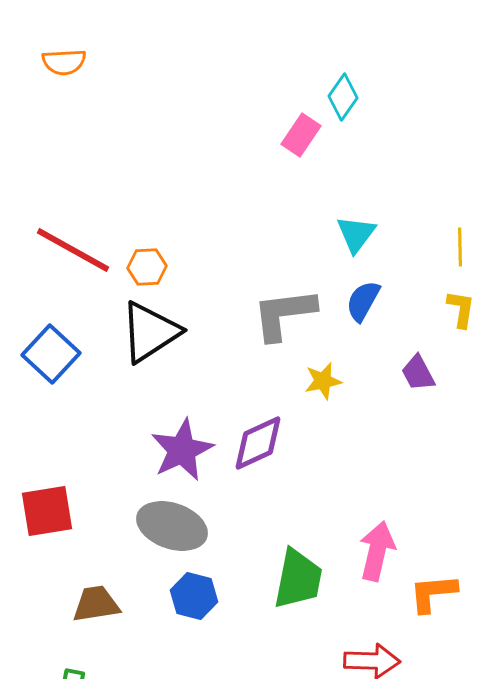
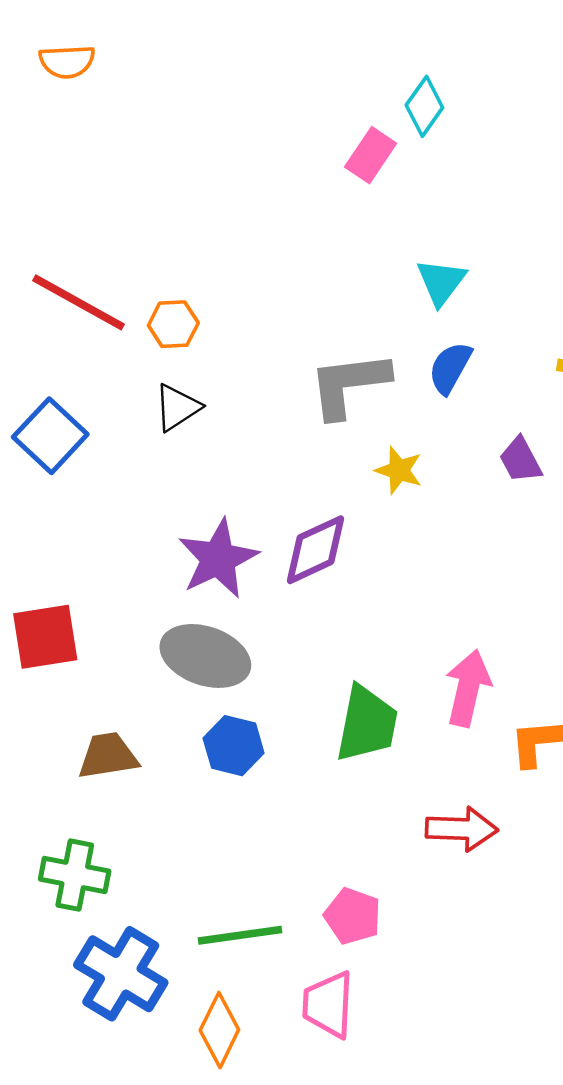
black triangle: (150, 332) -> (177, 407), size x0.6
yellow star: (323, 381) -> (399, 470), turned 30

